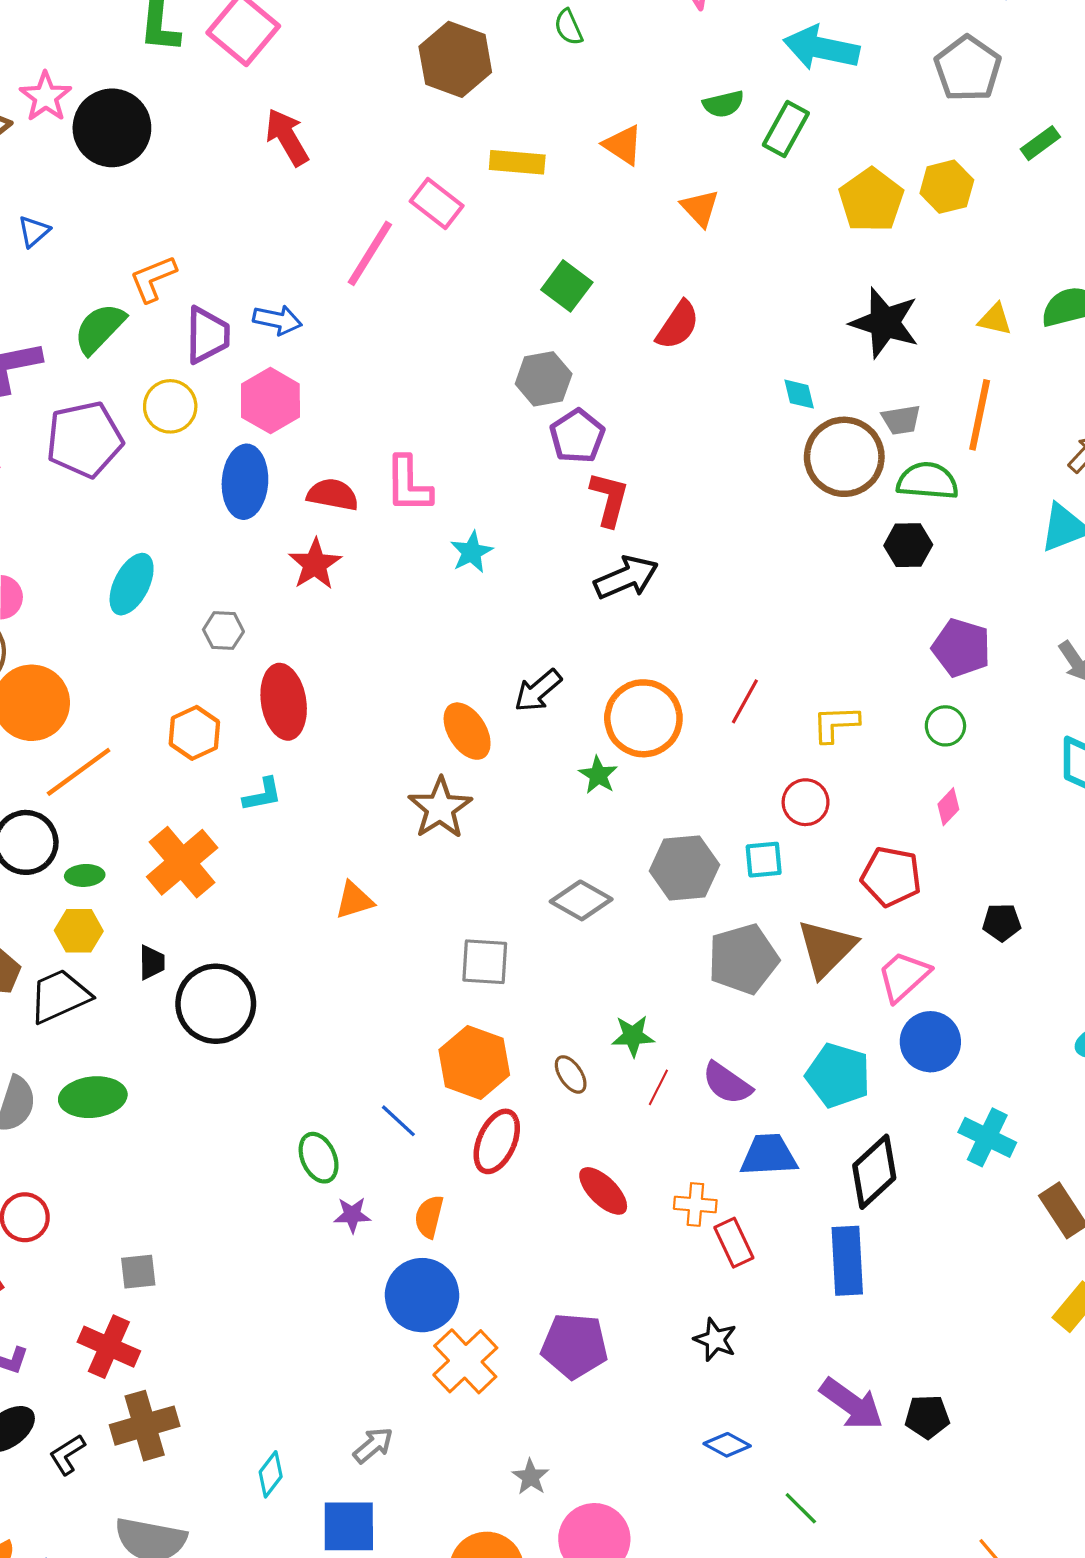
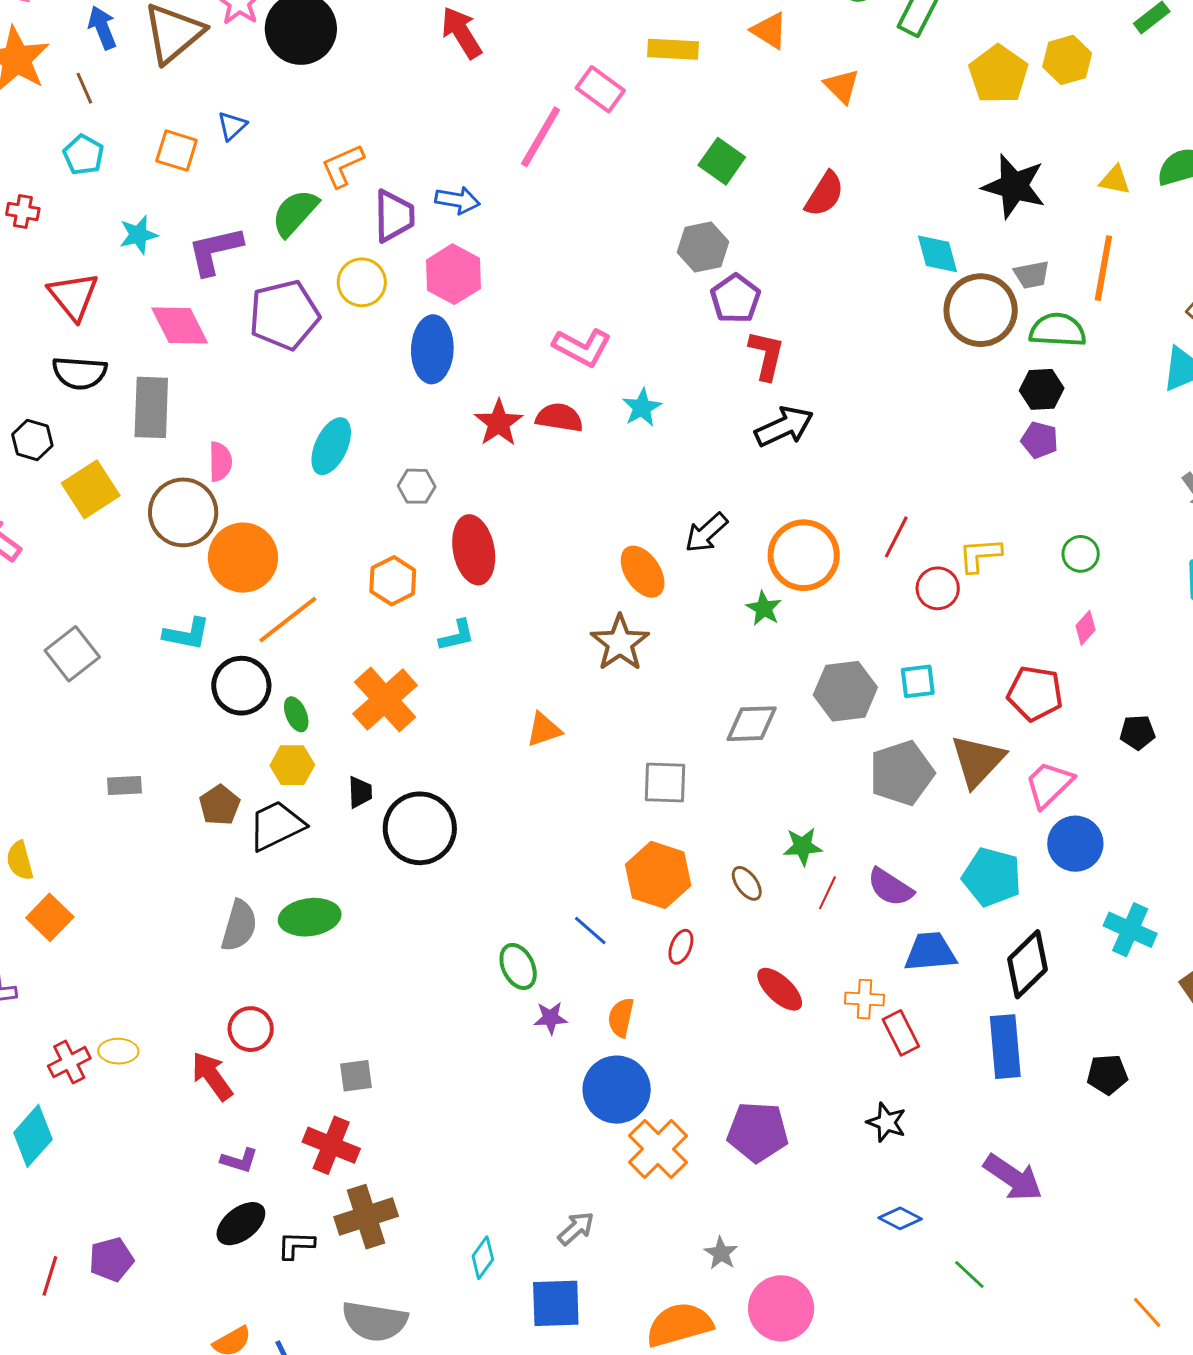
cyan diamond: (799, 394) -> (938, 254), size x1.4
pink L-shape: (408, 484) -> (582, 347), turned -60
red semicircle: (333, 495) -> (559, 418), moved
purple pentagon: (961, 648) -> (1040, 440), moved, size x0.7
red circle: (806, 802) -> (938, 588), moved
green ellipse: (85, 875) -> (296, 714), turned 72
gray diamond: (581, 900) -> (752, 724), turned -30
red ellipse: (497, 1141) -> (681, 947), size x0.6
black pentagon: (927, 1417) -> (1107, 1074), moved
black L-shape: (67, 1454) -> (296, 1245), turned 36

